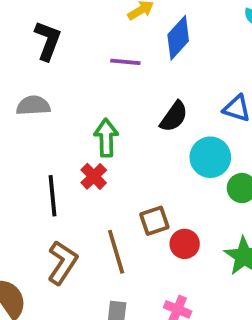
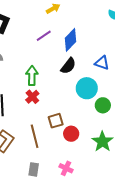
blue diamond: (178, 38) -> (70, 40), moved
purple line: (125, 62) -> (44, 36), turned -42
red cross: (94, 176) -> (32, 97), moved

